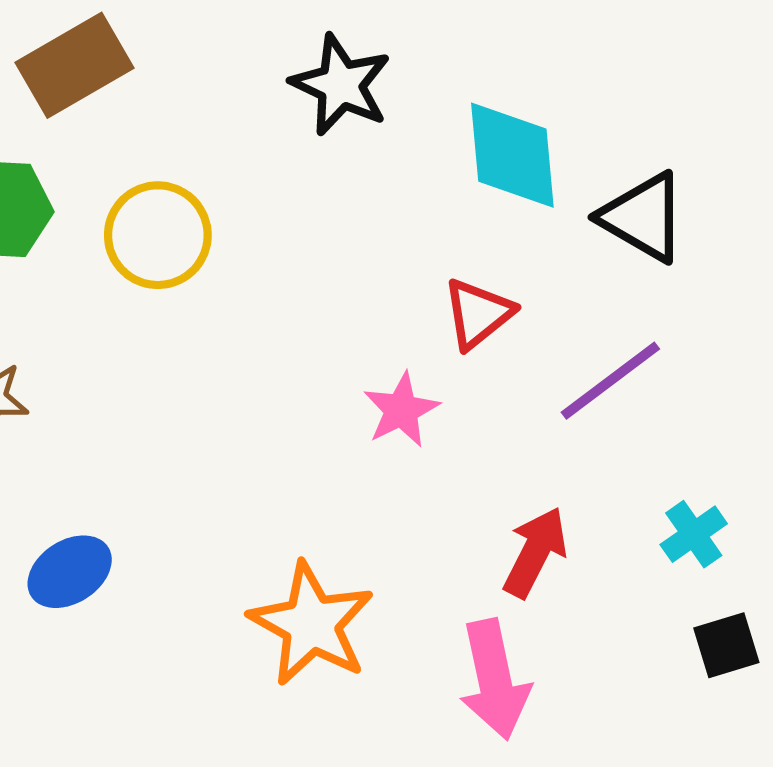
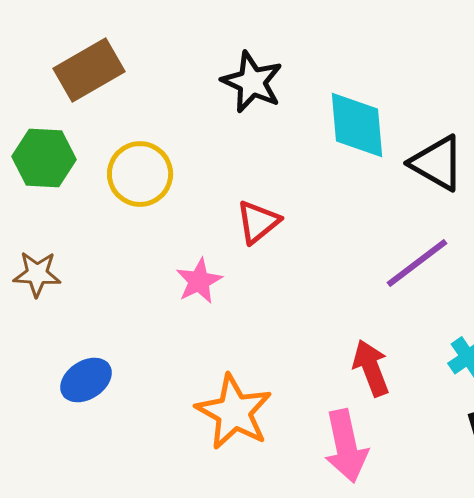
red triangle: (478, 314) -> (258, 222), moved
pink star: (401, 410) -> (199, 281), moved
red arrow: (535, 552) -> (371, 368), turned -48

